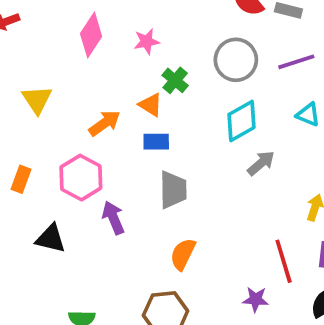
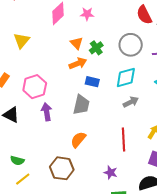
pink star: (147, 42) -> (87, 14), moved
orange triangle: (151, 105) -> (77, 43), moved
orange arrow: (105, 123) -> (78, 63), moved
blue rectangle: (156, 142) -> (92, 82), moved
red line: (284, 261) -> (123, 140), moved

